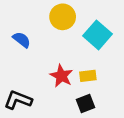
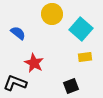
red star: (61, 76) -> (34, 63), moved
yellow rectangle: (88, 76) -> (85, 57), moved

